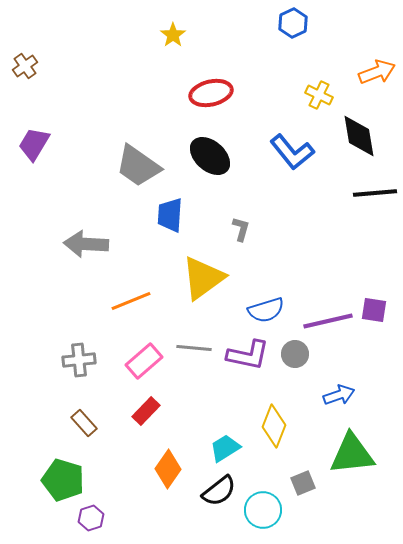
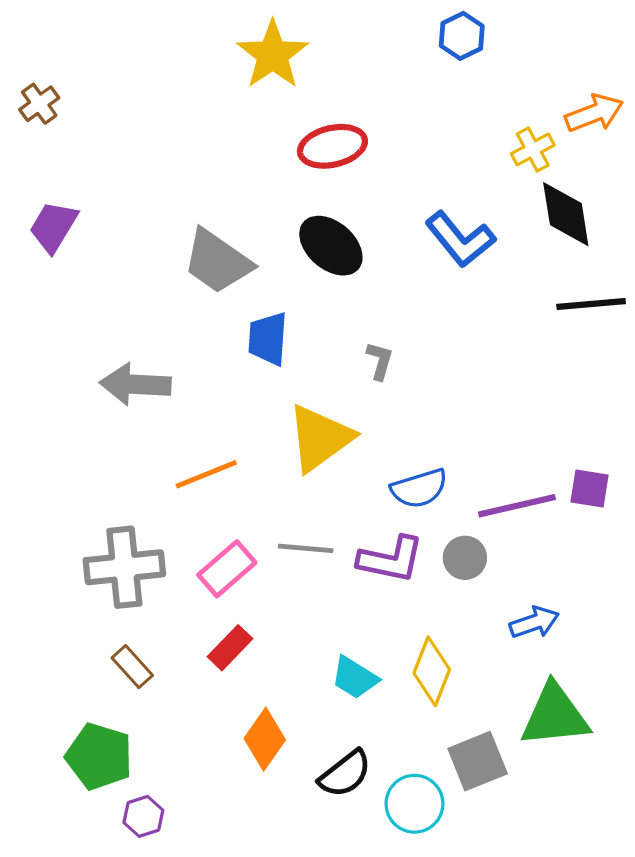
yellow star: (173, 35) -> (273, 55), size x1.8
yellow cross: (319, 95) -> (533, 149), moved, turned 36
gray cross: (79, 360) -> (124, 567), size x1.5
cyan trapezoid: (225, 448) -> (355, 678), moved, turned -116
gray square: (303, 483) -> (478, 761), size x1.5

